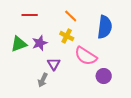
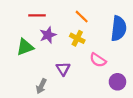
purple star: (40, 43) -> (48, 35), moved
pink semicircle: (86, 56) -> (98, 60), size x0.7
gray arrow: (43, 80) -> (41, 86), moved

